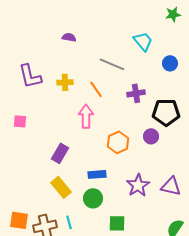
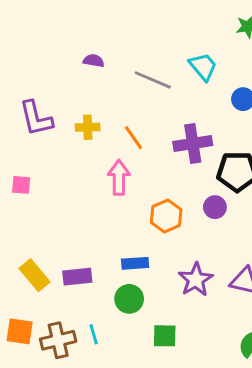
gray line: (112, 64) -> (153, 80), moved
purple cross: (136, 93) -> (193, 144), size x1.4
purple rectangle: (60, 153) -> (77, 277), moved, turned 54
yellow rectangle: (61, 187) -> (34, 275), moved

